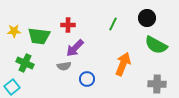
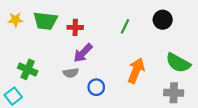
yellow star: (14, 31) -> (15, 20), moved
green trapezoid: (39, 36) -> (45, 21), moved
green semicircle: (156, 45) -> (178, 63), moved

